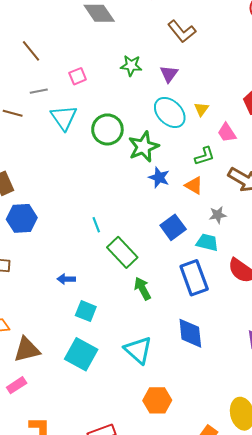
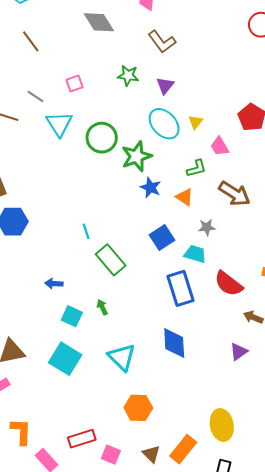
brown L-shape: (182, 31) -> (162, 42), moved
brown line: (31, 51) -> (31, 41), moved
gray line: (39, 91) -> (36, 97), turned 42
green arrow: (142, 289) -> (102, 307), moved, size x0.7

